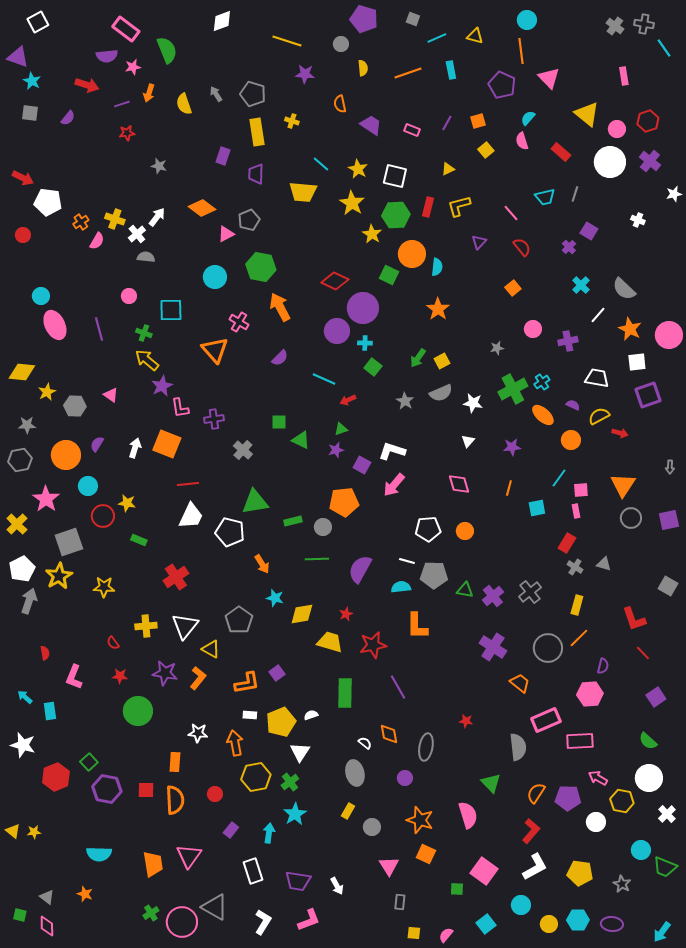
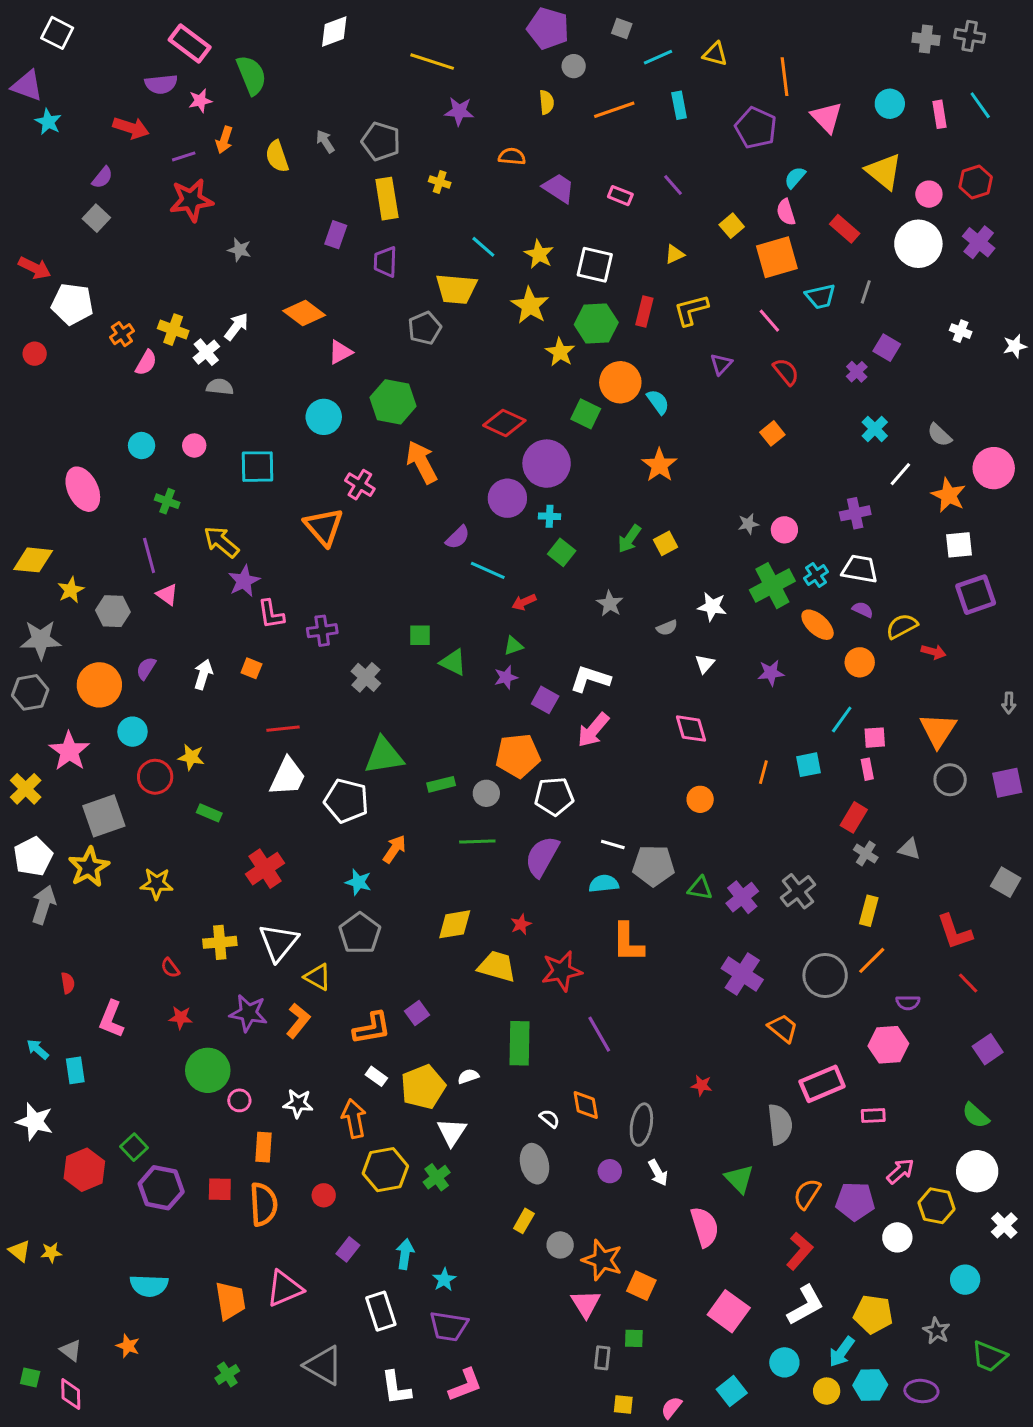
cyan circle: (527, 20) -> (890, 104), moved
white square: (38, 22) -> (57, 33), turned -35
gray cross: (615, 26) -> (926, 39), turned -30
gray circle: (341, 44) -> (574, 66), moved
cyan line: (664, 48) -> (980, 105), moved
orange semicircle: (340, 104) -> (512, 156), turned 108
gray square: (30, 113) -> (96, 218), moved, turned 36
orange square: (478, 121) -> (777, 257), moved, size x1.8
purple line: (447, 123) -> (673, 185), turned -70
red star: (127, 133) -> (191, 200), size x1.8
white star: (674, 194) -> (1015, 346), moved
gray pentagon: (249, 220) -> (425, 328), moved
cyan semicircle: (437, 267) -> (658, 402), turned -42
gray semicircle: (624, 289) -> (939, 435), size x0.7
cyan circle: (41, 296) -> (142, 446), moved
purple line: (99, 329) -> (149, 555), moved
pink circle: (533, 329) -> (784, 530), moved
green cross: (144, 333) -> (167, 501), moved
pink circle: (669, 335) -> (994, 468), moved
purple semicircle: (280, 358) -> (458, 537), moved
white trapezoid: (597, 378) -> (860, 569), moved
gray semicircle: (441, 393) -> (667, 628), moved, size x0.6
gray star: (27, 425) -> (41, 640), size x1.5
orange square: (167, 444) -> (251, 668), size x0.5
orange line: (509, 488) -> (763, 772), moved
white pentagon: (428, 529) -> (554, 796), moved
orange arrow: (262, 564) -> (394, 849), turned -114
cyan star: (275, 598) -> (358, 882), moved
purple semicircle: (603, 666) -> (908, 1003), turned 77
white rectangle: (250, 715) -> (376, 1076), turned 32
pink rectangle: (580, 741) -> (873, 1115), size x0.6
pink arrow: (598, 778) -> (900, 1171), turned 108
cyan star: (295, 814) -> (444, 1280), moved, size x0.7
orange star: (420, 820) -> (602, 1260), moved
pink triangle: (189, 856) -> (285, 1289), turned 32
green trapezoid: (665, 867) -> (989, 1356), moved
white arrow: (337, 886) -> (658, 1173), moved
green square: (457, 889) -> (634, 1338), moved
pink circle: (182, 922) -> (239, 1100), moved, size x0.5
white L-shape: (263, 922) -> (396, 1388), turned 140
cyan arrow: (662, 932) -> (842, 1352), moved

